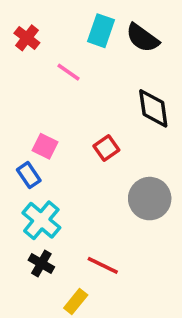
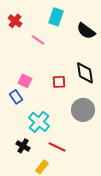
black semicircle: (142, 38) -> (86, 31), moved
black diamond: (153, 108) -> (85, 73), moved
red square: (106, 148) -> (59, 82), turned 32
cyan cross: (41, 220) -> (39, 122), moved

